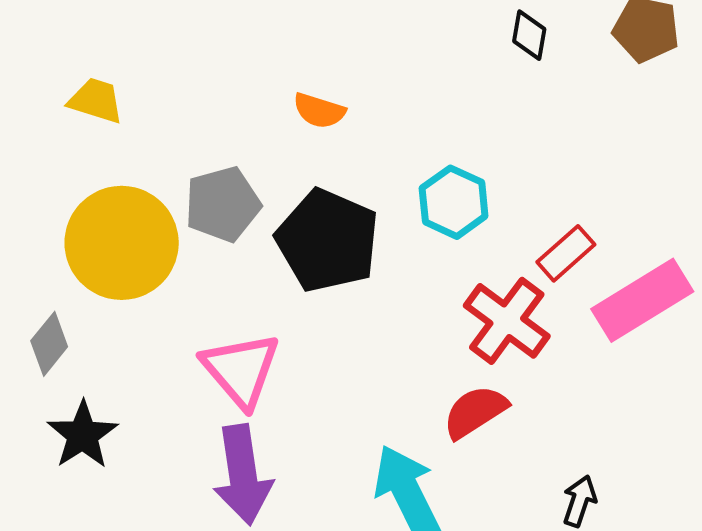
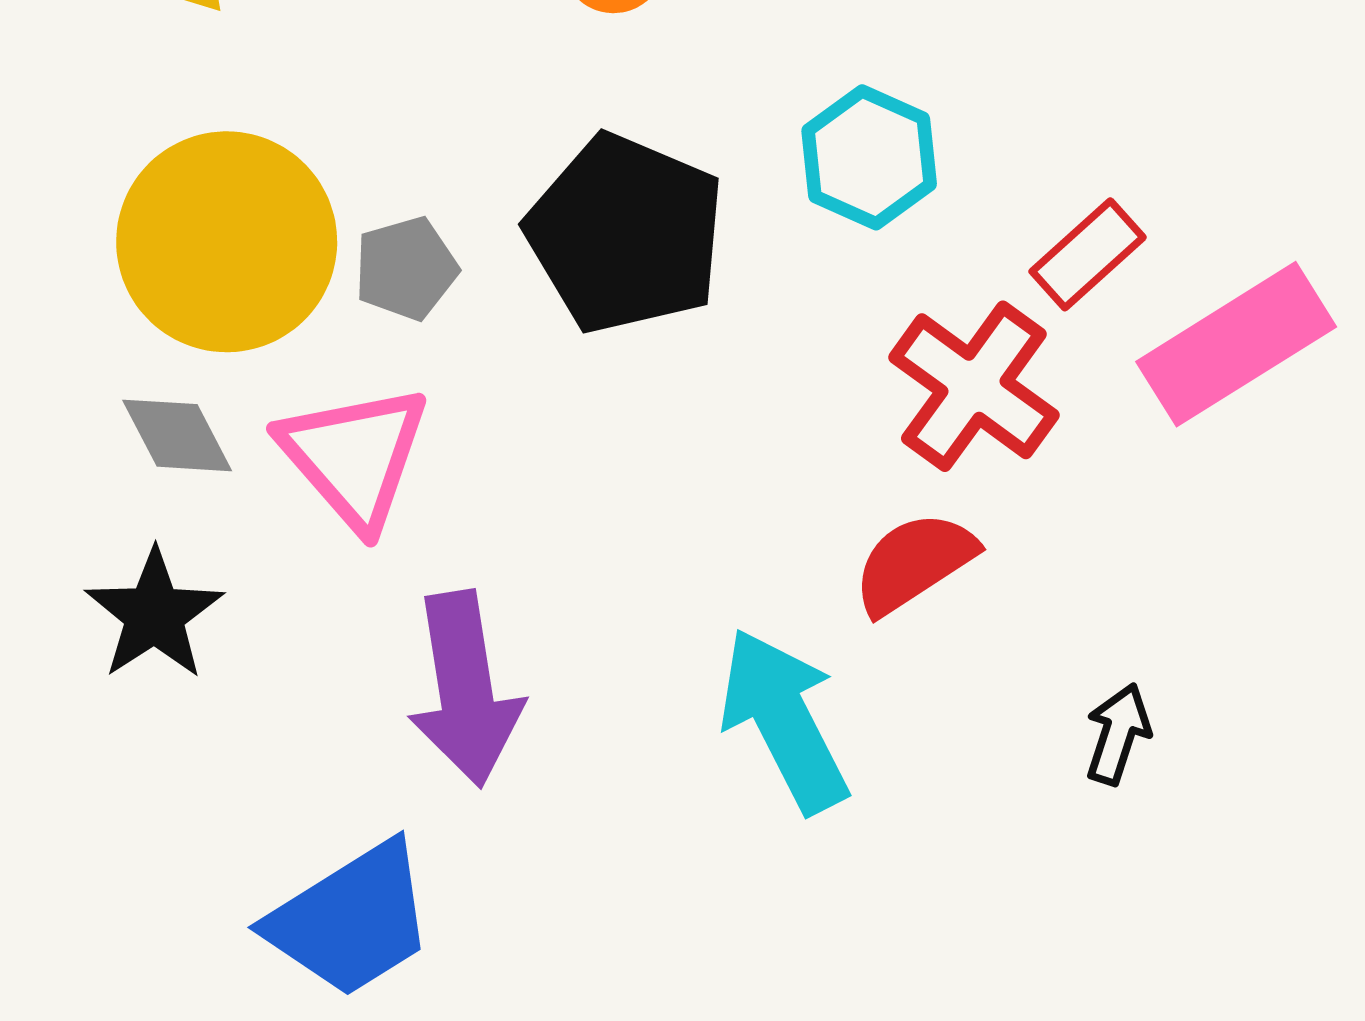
gray pentagon: (223, 204) -> (406, 268), moved, size x0.7
gray diamond: (49, 344) -> (177, 435), moved, turned -66
pink triangle: (241, 370) -> (354, 456), moved

